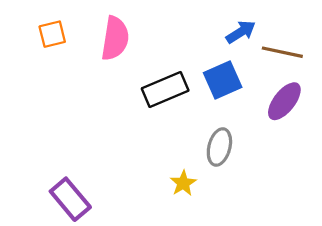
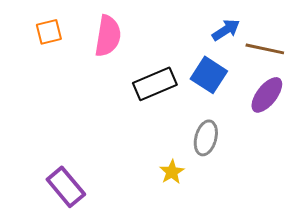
blue square: (223, 80) -> (209, 75), turned -33

